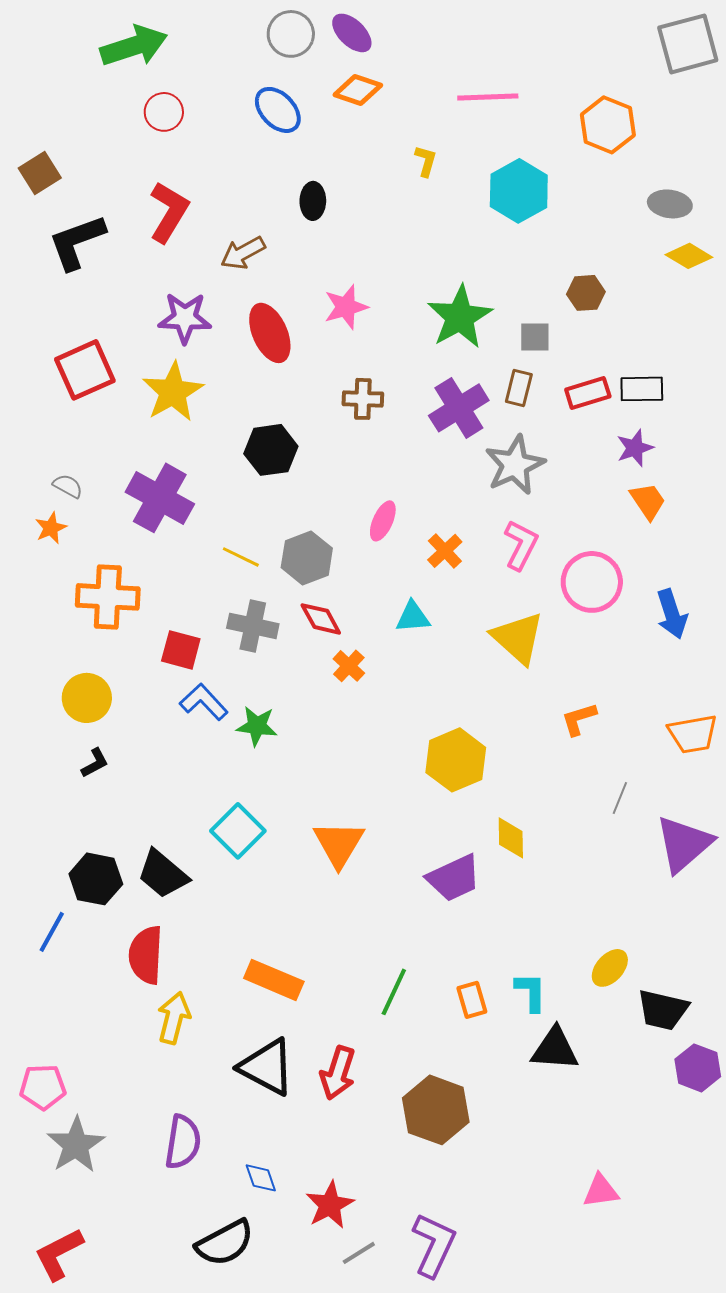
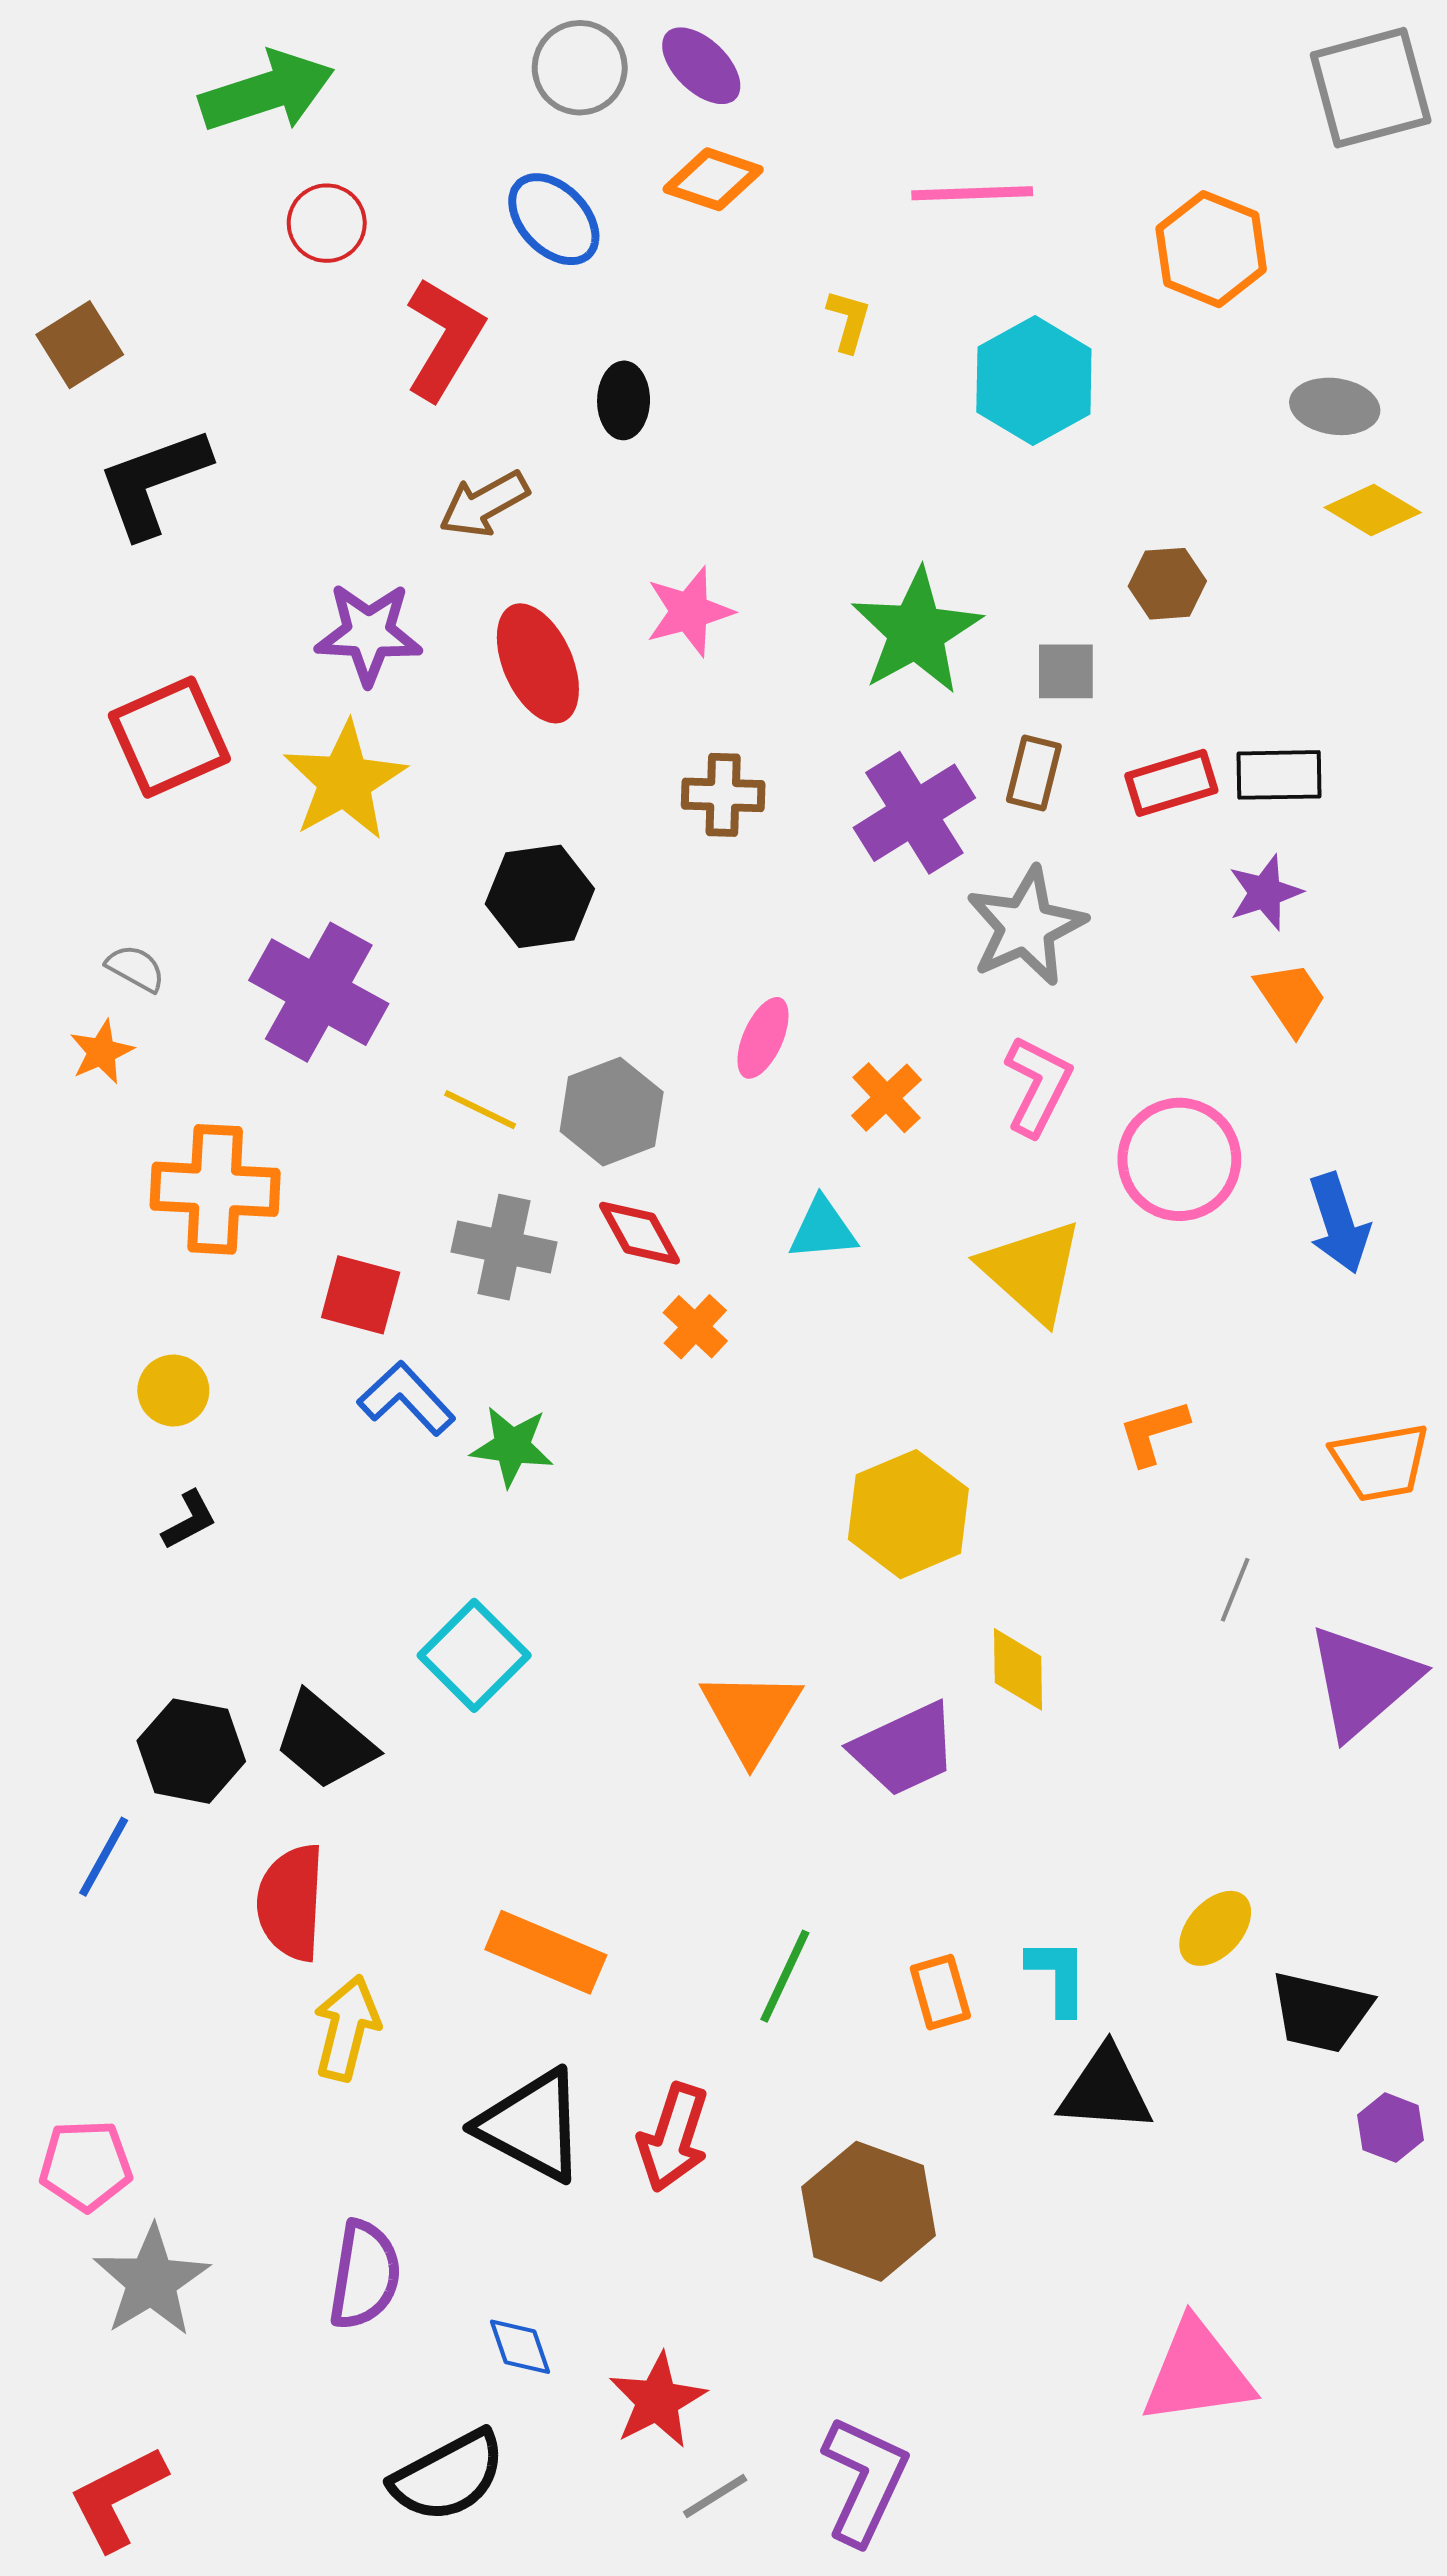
red L-shape: (169, 212) -> (444, 339), moved
yellow circle: (87, 698) -> (173, 1390), size x0.7
orange triangle: (339, 844) -> (751, 1715), moved
purple hexagon: (698, 1068) -> (1390, 2128), size x0.7
pink triangle: (601, 1191) -> (1197, 2373), size x1.6

